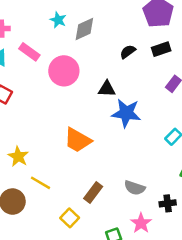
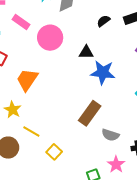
orange trapezoid: (78, 140) -> (27, 80), moved, turned 95
brown rectangle: (93, 192) -> (90, 113), moved, size x1.4
yellow square: (70, 218) -> (54, 152), moved

